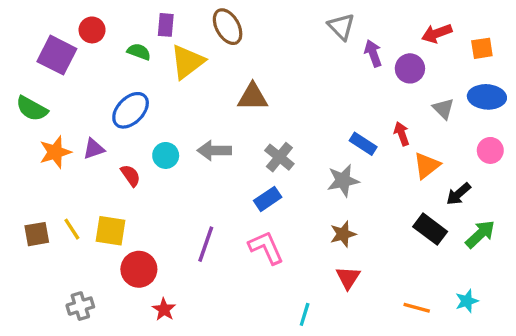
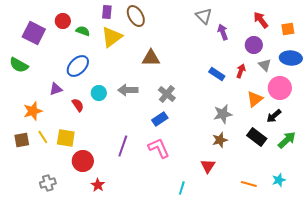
purple rectangle: (166, 25) -> (107, 12), moved
red circle: (92, 30) -> (63, 21), moved
red arrow: (437, 33) -> (261, 20), turned 72
purple circle: (410, 68) -> (254, 45), moved
red arrow: (402, 134) -> (241, 71), moved, turned 40
blue rectangle: (363, 144) -> (217, 74), moved
pink circle: (490, 150) -> (280, 88), moved, size x1.5
orange star: (55, 152) -> (33, 111), moved
gray star: (343, 181) -> (223, 114), moved
brown star: (343, 234) -> (220, 140), moved

